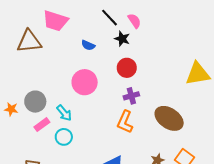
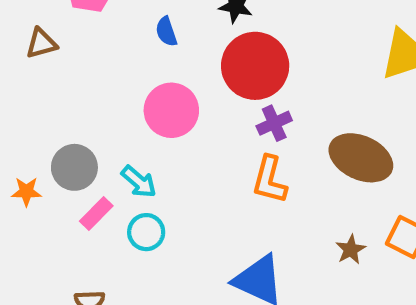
brown triangle: (29, 41) -> (41, 43), size x0.6
blue semicircle: (88, 45) -> (166, 32), turned 56
red circle: (127, 68) -> (255, 66), size x1.6

